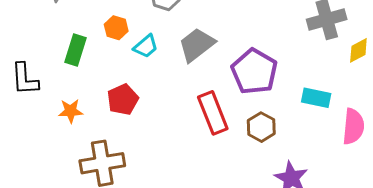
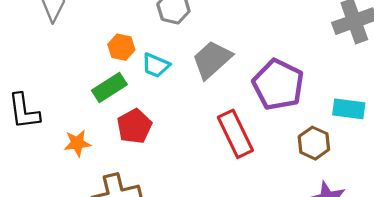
cyan trapezoid: (146, 46) -> (156, 65), turned 68
green rectangle: (75, 50) -> (109, 88), moved, turned 44
brown hexagon: (261, 127) -> (314, 143), moved

